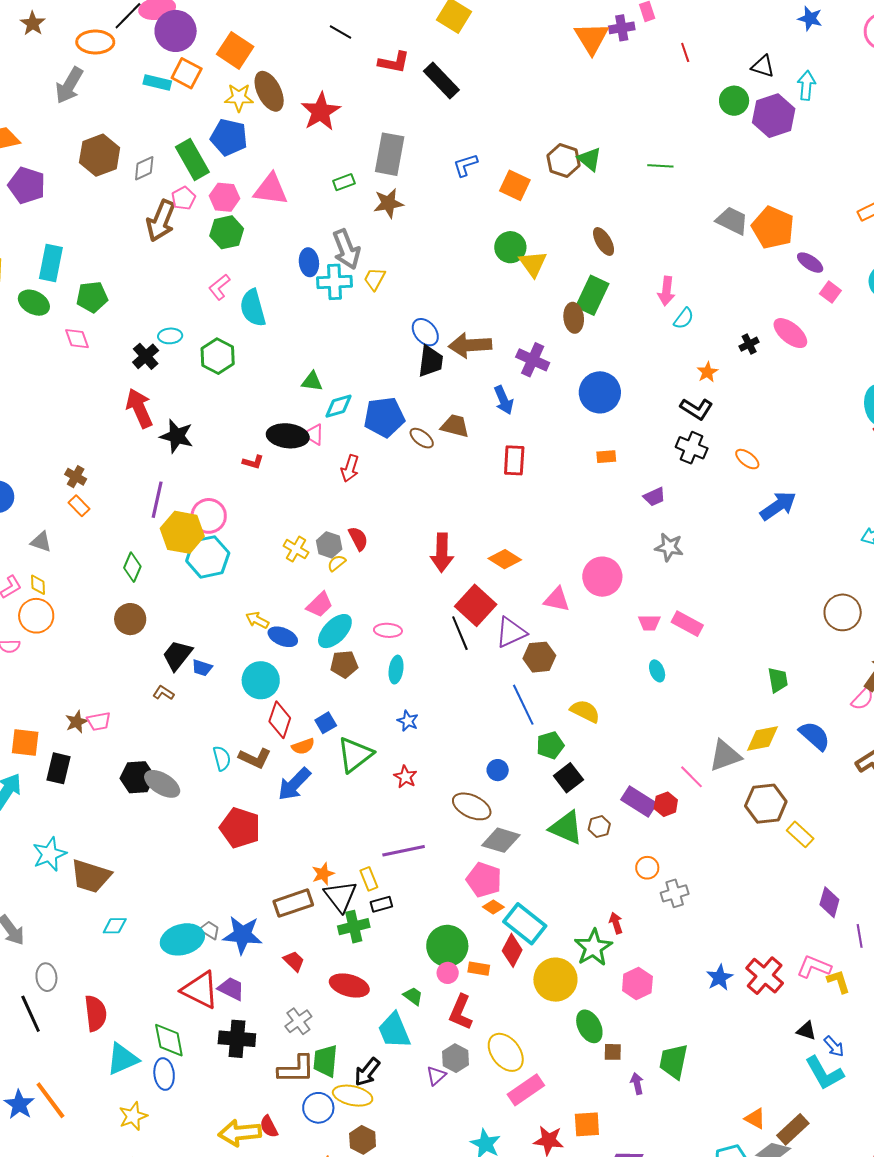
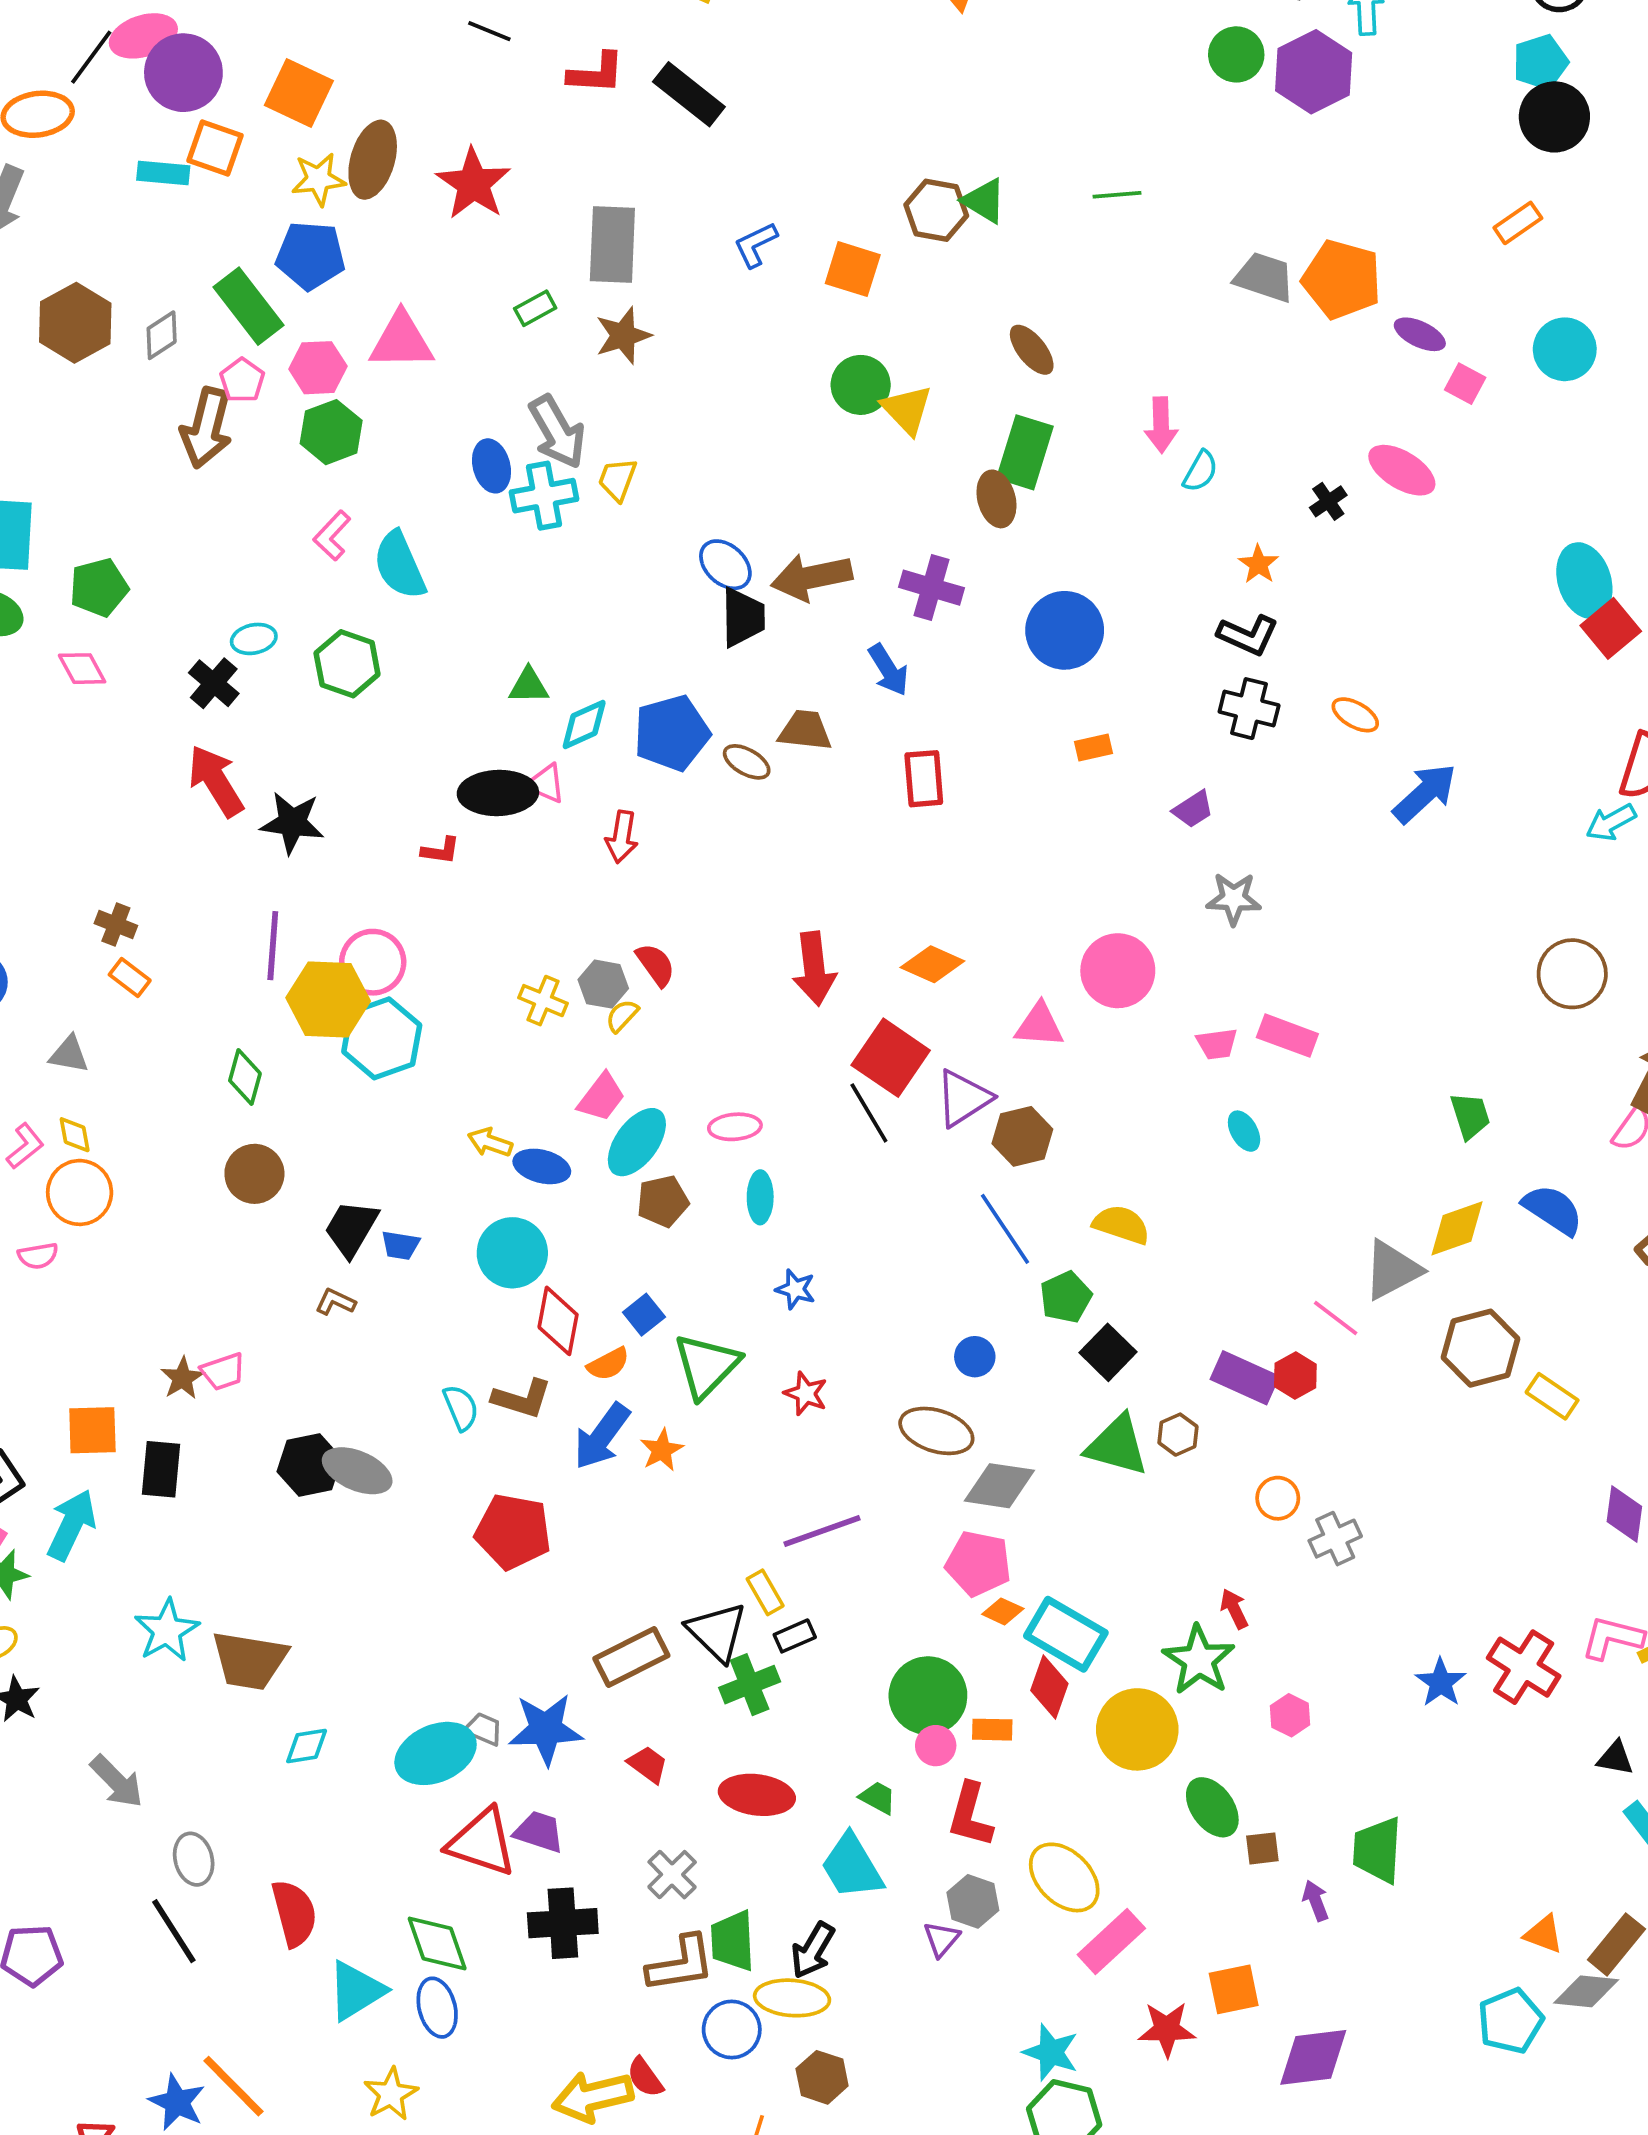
brown ellipse: (269, 91) -> (373, 160), turned 51
orange star: (323, 874) -> (662, 1450), moved
pink hexagon: (637, 984) -> (1290, 1715), size x0.7

